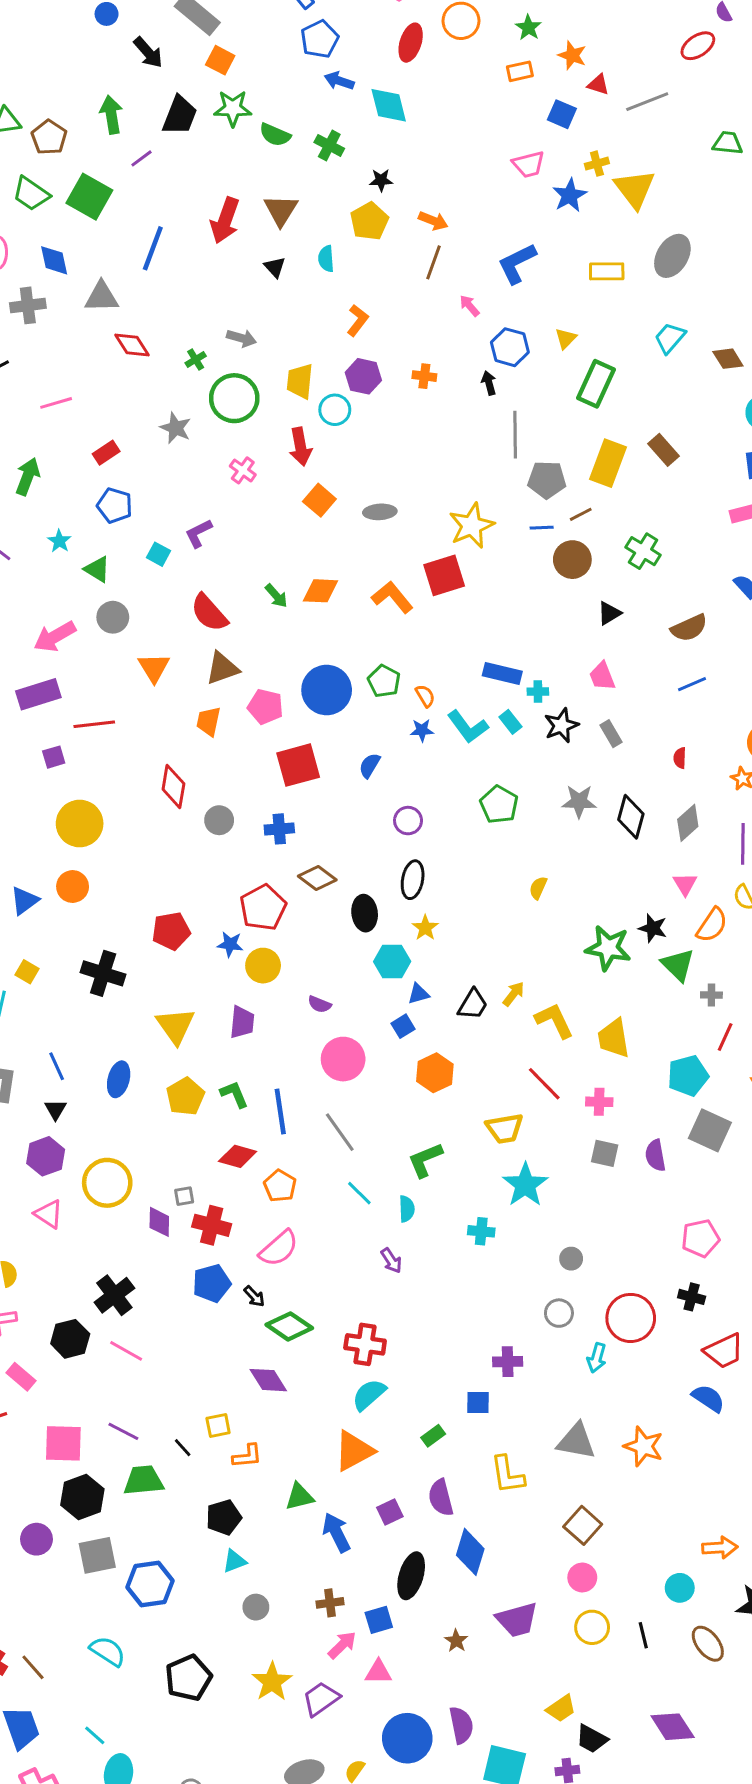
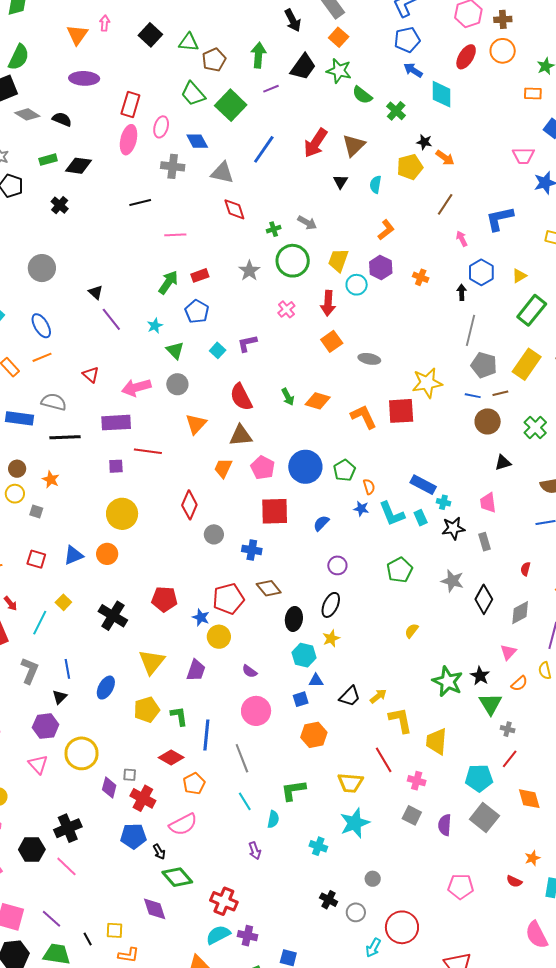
orange arrow: (433, 221) -> (445, 158), moved
blue diamond: (54, 260) -> (197, 141), turned -30
green arrow: (28, 477) -> (168, 282), moved
orange semicircle: (712, 925) -> (519, 683), size x0.7
black cross: (692, 1297) -> (329, 900), moved
purple cross: (508, 1362) -> (247, 936), moved

